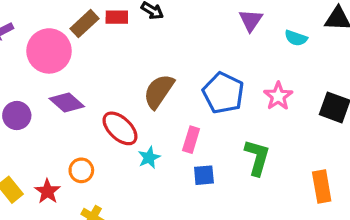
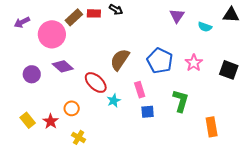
pink rectangle: (191, 140) -> (140, 90), turned -35
orange rectangle: (322, 186) -> (212, 127), moved

